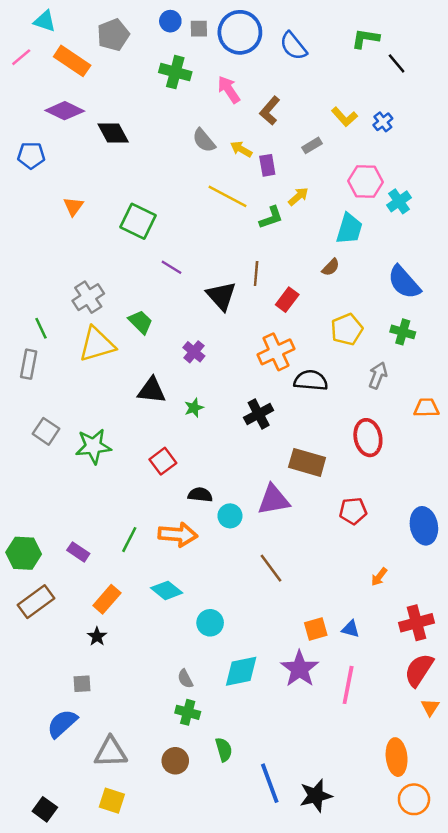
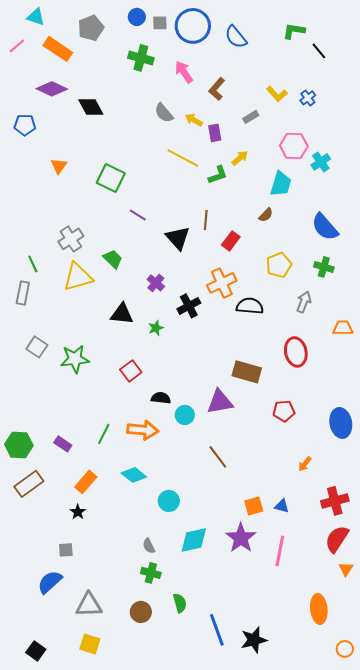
black cross: (259, 414) -> (189, 306), moved
orange circle: (414, 799) -> (345, 649), moved, size x0.7

